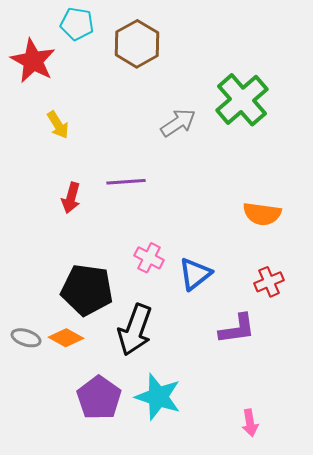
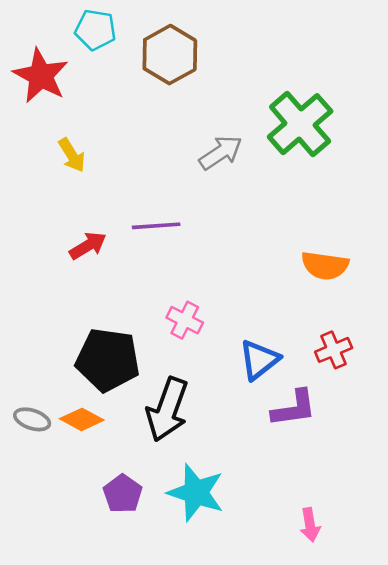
red arrow: (71, 198) -> (88, 246), turned -136
blue triangle: (195, 274) -> (259, 360), moved
purple pentagon: (99, 398) -> (123, 494), size x0.7

